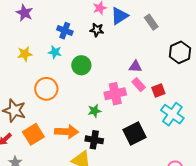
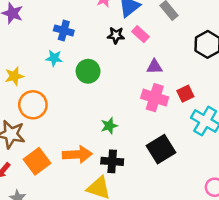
black star: (97, 30) -> (116, 35), moved
yellow star: (25, 54) -> (14, 76), moved
pink rectangle: (139, 85) -> (140, 34), moved
orange circle: (46, 89) -> (33, 105), moved
pink cross: (115, 94) -> (155, 98), moved, turned 35

